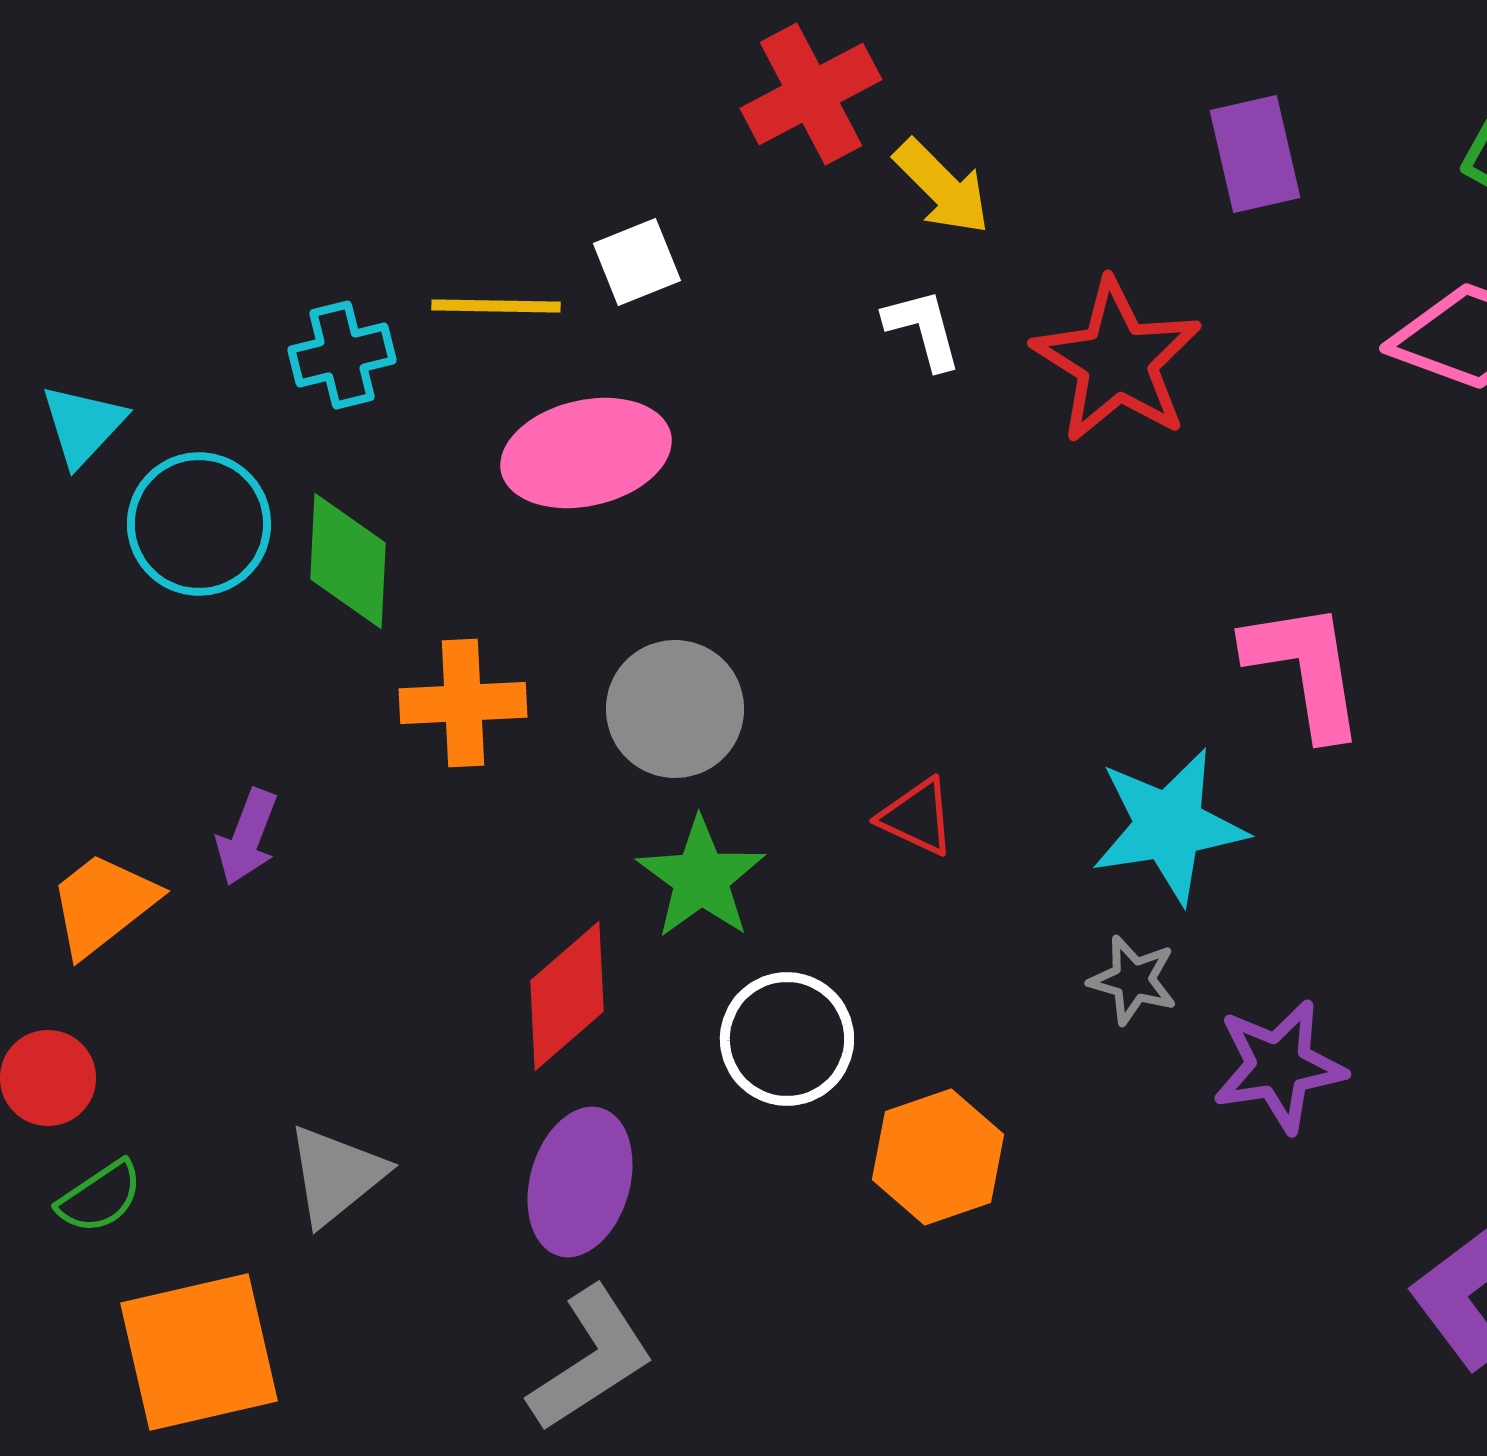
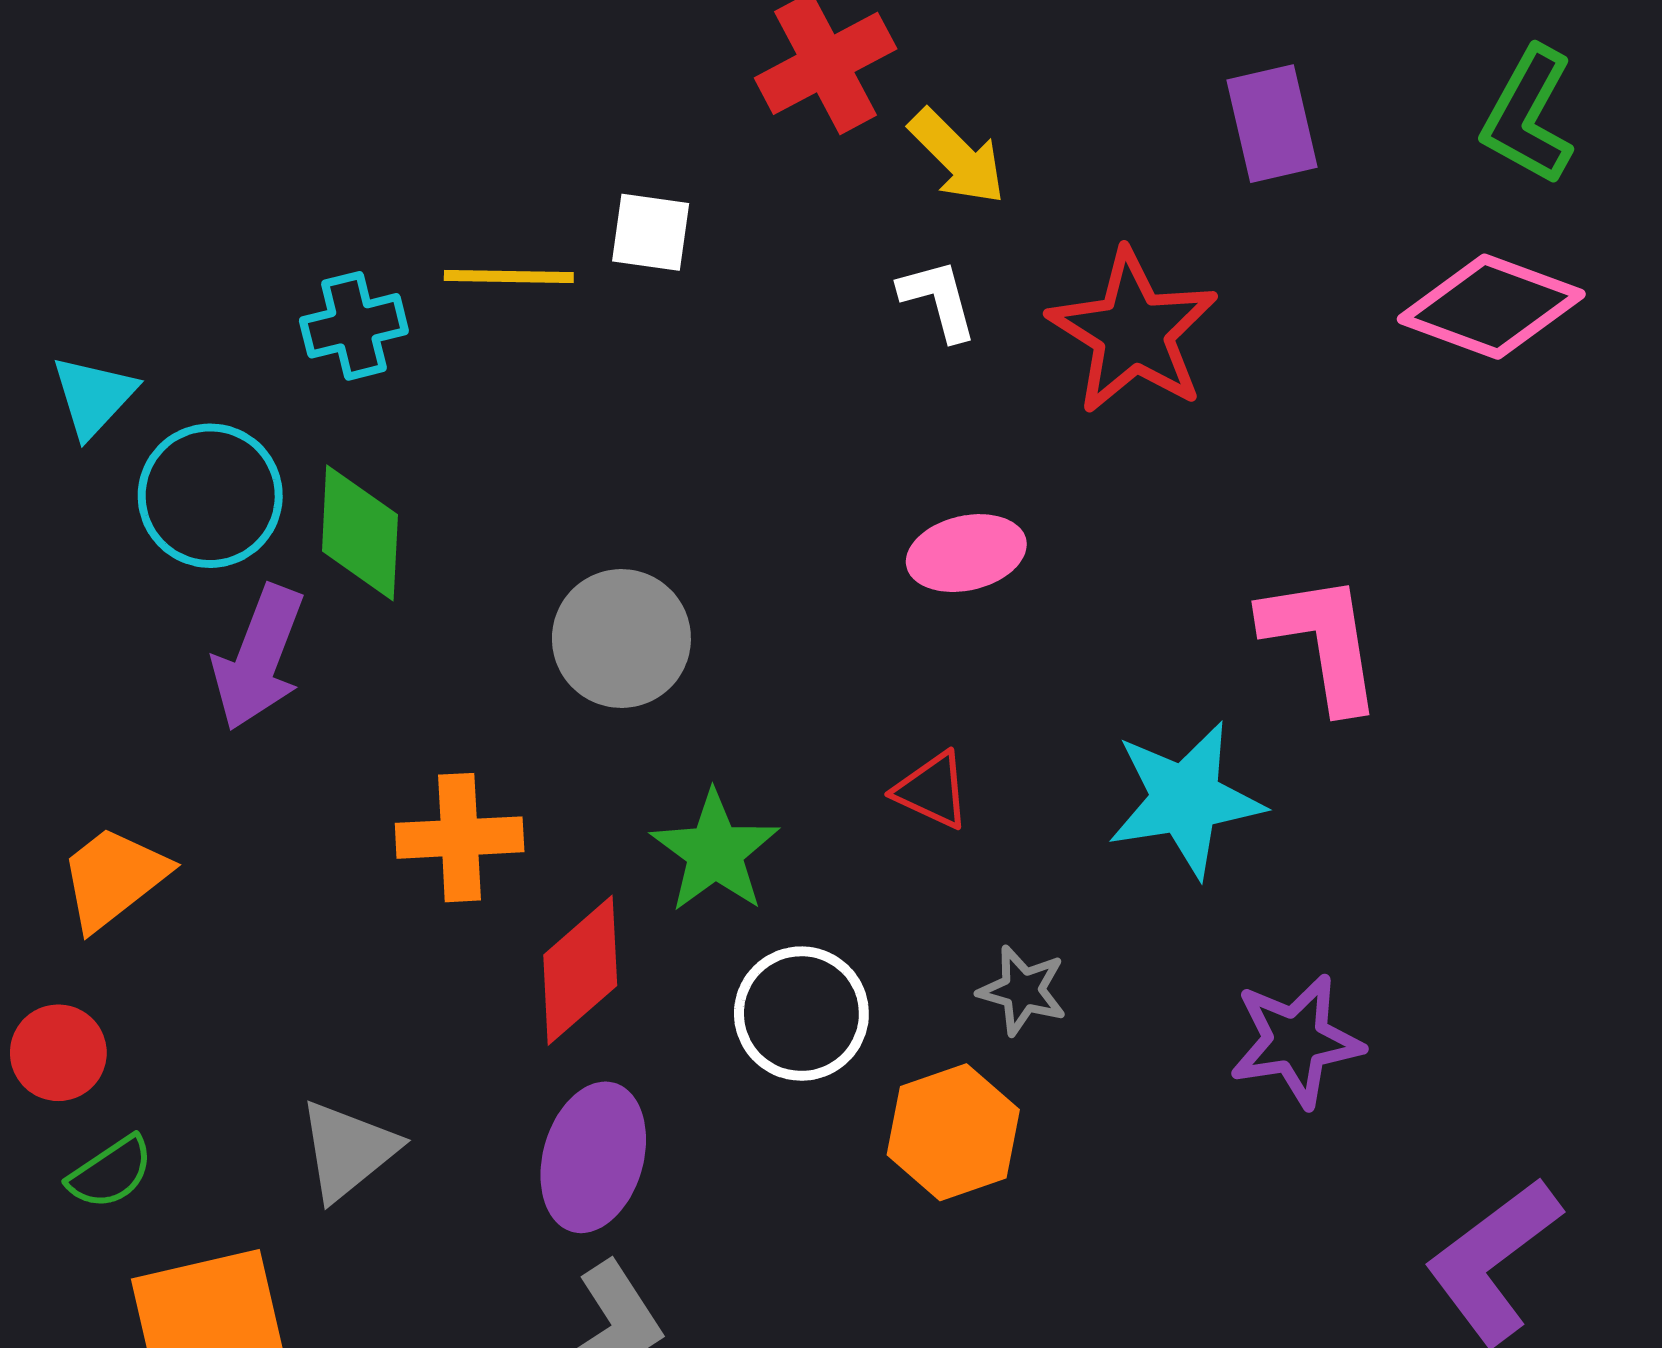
white square: (637, 262) -> (651, 232), turned 30
pink ellipse: (586, 453) -> (966, 553), moved, size x0.7
orange cross: (463, 703) -> (460, 838), moved
gray circle: (675, 709) -> (621, 639), moved
purple arrow: (247, 837) -> (258, 658), moved, size x1.5
gray star: (1133, 980) -> (1023, 990), moved

